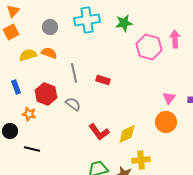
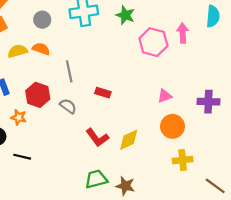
green star: (124, 23) -> (125, 15), turned 30
red rectangle: (103, 80) -> (103, 93), moved
pink triangle: (169, 98) -> (165, 96), moved, turned 32
yellow cross: (141, 160) -> (183, 160), moved

